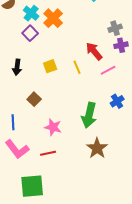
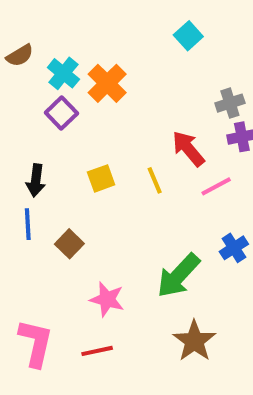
green arrow: (89, 115) -> (178, 276), turned 30
blue line: (13, 122) -> (28, 224), moved
pink L-shape: (17, 149) -> (36, 343), turned -130

